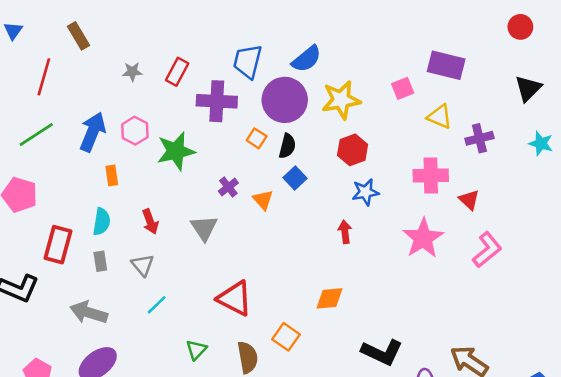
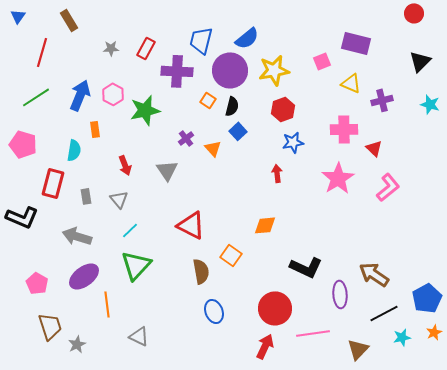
cyan semicircle: (102, 222) -> (74, 150), moved
green triangle: (196, 350) -> (136, 265), moved, size x1.8

